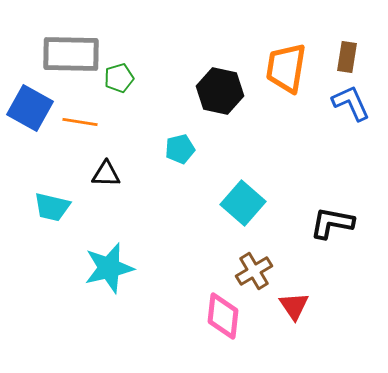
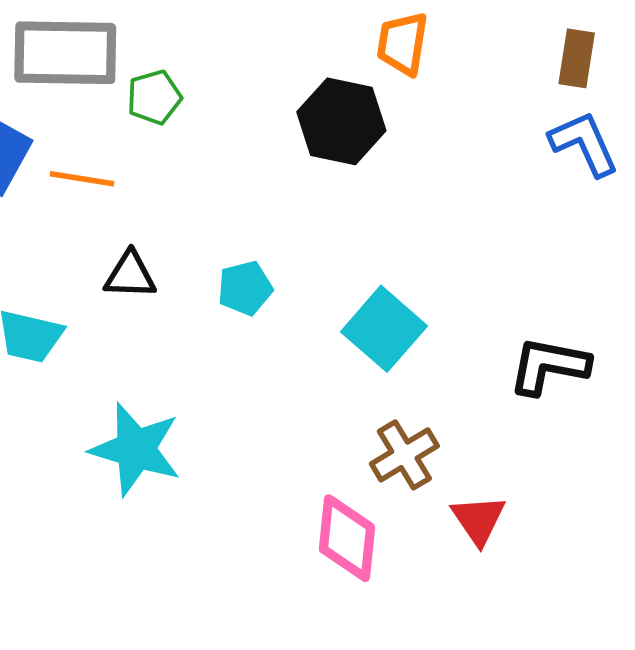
orange trapezoid: (286, 68) -> (402, 44), moved, size x0.7
cyan pentagon: (180, 149) -> (245, 288), moved
cyan star: (109, 268) -> (136, 449), turned 30

